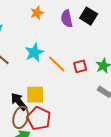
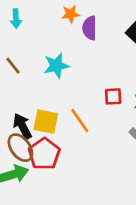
purple semicircle: (67, 19) -> (90, 28), moved
orange line: (57, 64) -> (80, 121), moved
brown ellipse: (21, 117) -> (20, 148), turned -65

